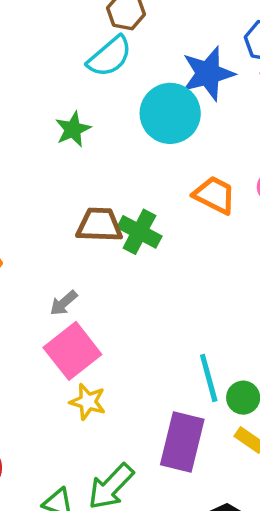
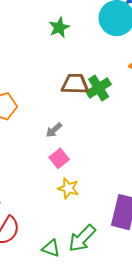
green cross: (139, 232) -> (99, 88), turned 30
pink square: (72, 351) -> (59, 158), size x0.6

